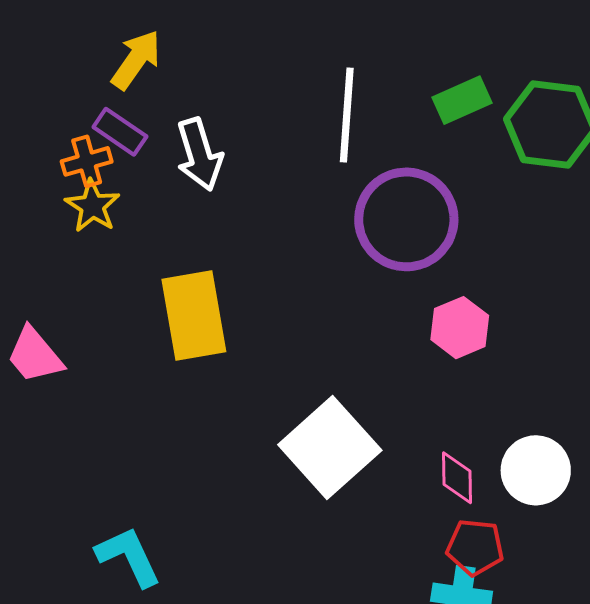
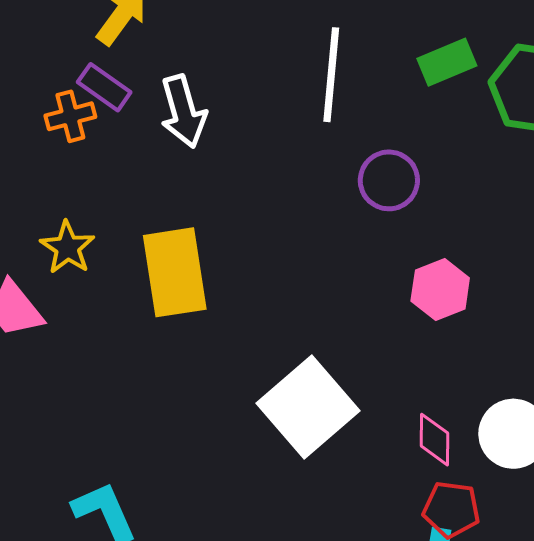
yellow star: (93, 206) -> (67, 248), moved
purple circle: (406, 219) -> (389, 180), size x0.6

